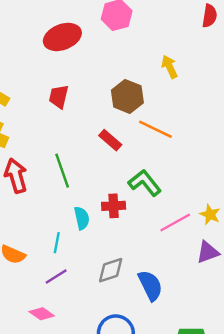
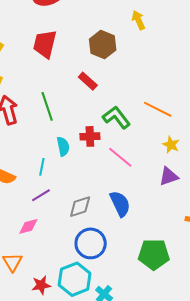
red trapezoid: (59, 97) -> (45, 44), size x1.4
orange line: (155, 129) -> (158, 109), moved
pink line: (175, 222) -> (120, 157), moved, turned 68
gray diamond: (111, 270) -> (80, 207), moved
pink diamond: (42, 314) -> (28, 226), turned -50

